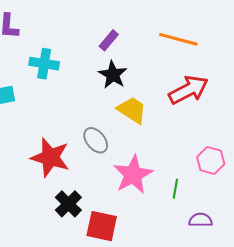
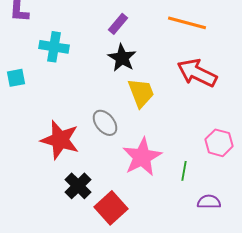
red arrow: (188, 90) -> (197, 73), turned -126
yellow trapezoid: (132, 110) -> (141, 93), turned 36
red square: (102, 226) -> (111, 208), turned 36

